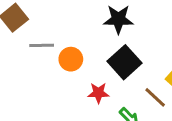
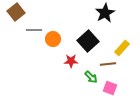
black star: (118, 19) -> (105, 13), moved, turned -30
brown line: (155, 97) -> (108, 64), turned -49

